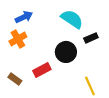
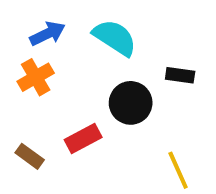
cyan semicircle: (72, 19) -> (115, 38), moved
black rectangle: (91, 38) -> (180, 75), turned 32

